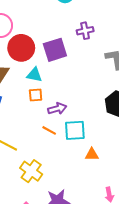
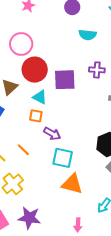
purple arrow: (57, 109) -> (52, 134), turned 30
orange line: (49, 130) -> (23, 150), moved
orange triangle: (92, 154) -> (72, 184), size x1.6

